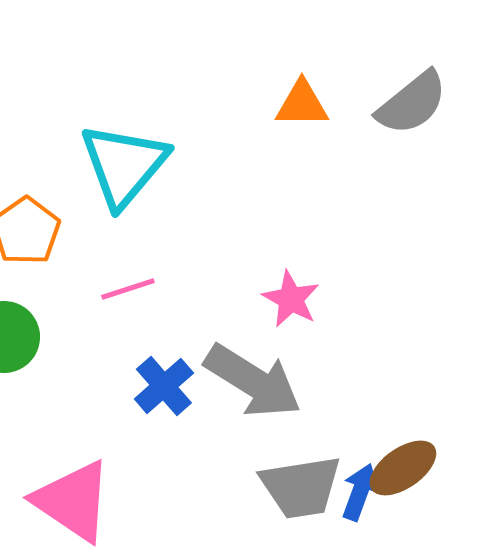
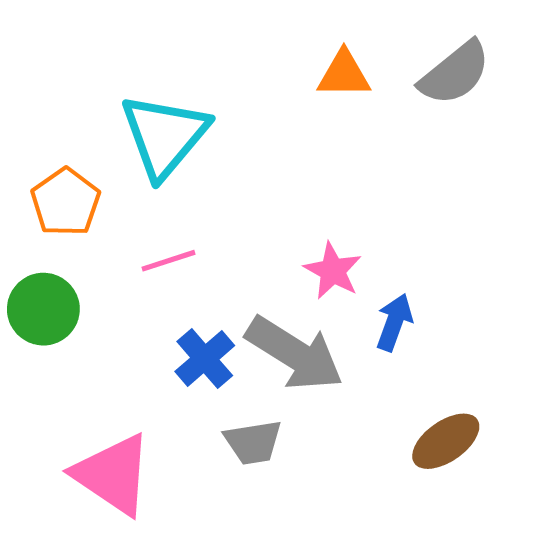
gray trapezoid: (301, 487) -> (253, 442), moved, size x0.7
blue arrow: (360, 492) -> (394, 322), moved

